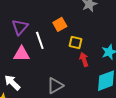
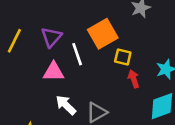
orange square: (60, 24) -> (103, 34), size x1.6
white arrow: (12, 83) -> (66, 105), moved

